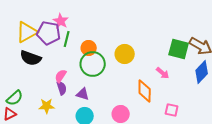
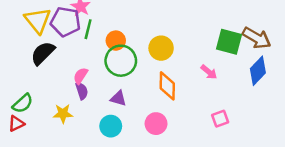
yellow triangle: (27, 32) -> (38, 20), turned -40
black semicircle: (31, 58) -> (43, 53), turned 115
orange diamond: (145, 91) -> (167, 86), moved
purple triangle: (83, 94) -> (118, 98), moved
pink square: (172, 110) -> (220, 119), turned -32

